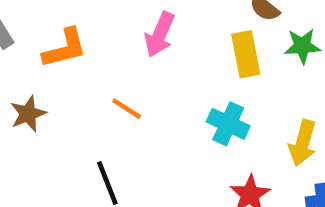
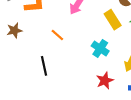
yellow rectangle: (246, 54) -> (113, 20), turned -30

